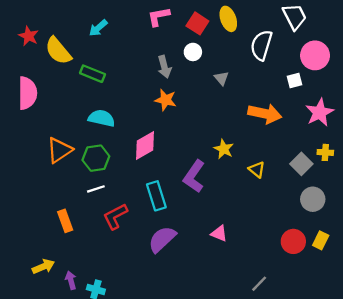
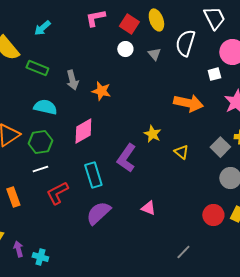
gray arrow: (164, 67) -> (72, 80), moved
gray triangle: (221, 78) -> (154, 54), moved

